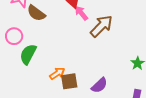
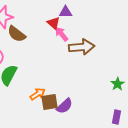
brown arrow: (101, 26) -> (82, 47), turned 40
purple semicircle: (99, 85) -> (65, 106), moved

